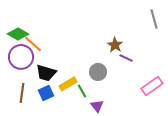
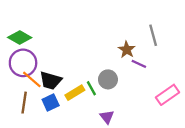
gray line: (154, 19) -> (153, 35), moved
orange line: (33, 44) -> (32, 79), moved
green line: (82, 91) -> (91, 88), moved

